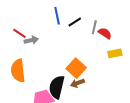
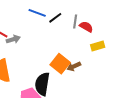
blue line: (57, 16) -> (37, 13), turned -54
brown arrow: (77, 83) -> (74, 66), moved

